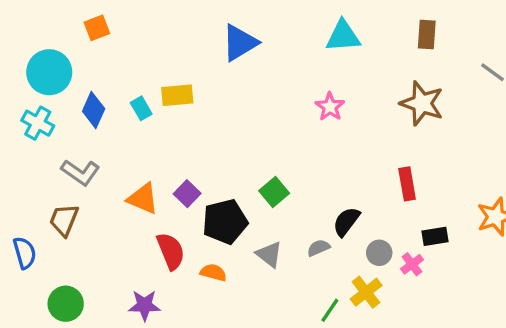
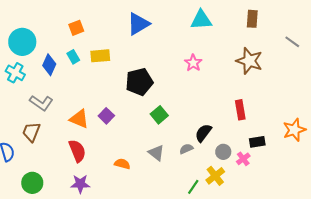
orange square: (97, 28) -> (76, 28), moved
cyan rectangle: (141, 108) -> (73, 57), moved
black pentagon: (225, 222) -> (139, 82), moved
red semicircle: (171, 251) -> (77, 151), moved

